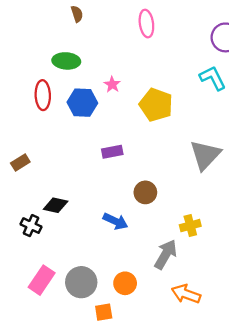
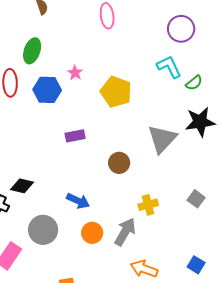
green ellipse: (66, 61) -> (32, 51), turned -75
brown circle: (145, 192) -> (119, 163), moved
gray circle: (81, 282) -> (43, 230), moved
orange circle: (125, 283) -> (92, 233), moved

